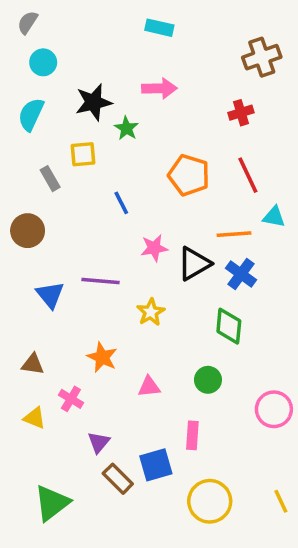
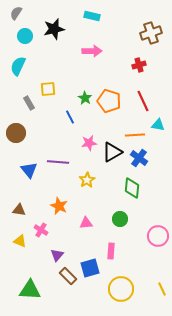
black star: (93, 102) -> (54, 29), moved
green star: (126, 128) -> (85, 98), moved
green triangle: (52, 503) -> (30, 290), turned 40

